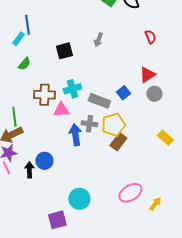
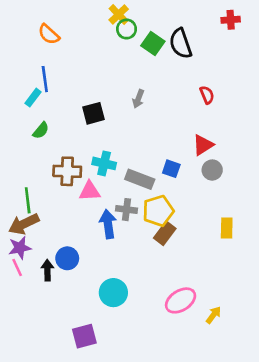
cyan cross: (72, 89) -> (104, 163), turned 30
blue square: (123, 93) -> (171, 169), turned -32
yellow rectangle: (165, 138) -> (227, 228), turned 49
cyan circle: (79, 199) -> (113, 293), moved

